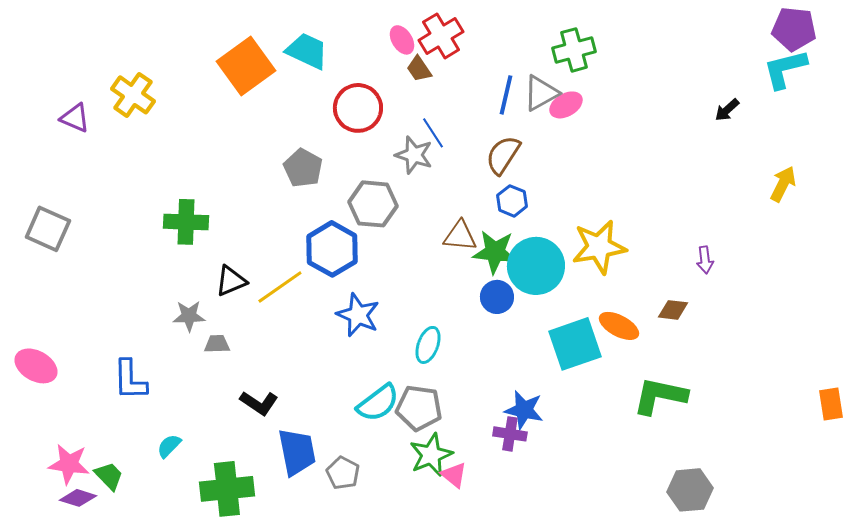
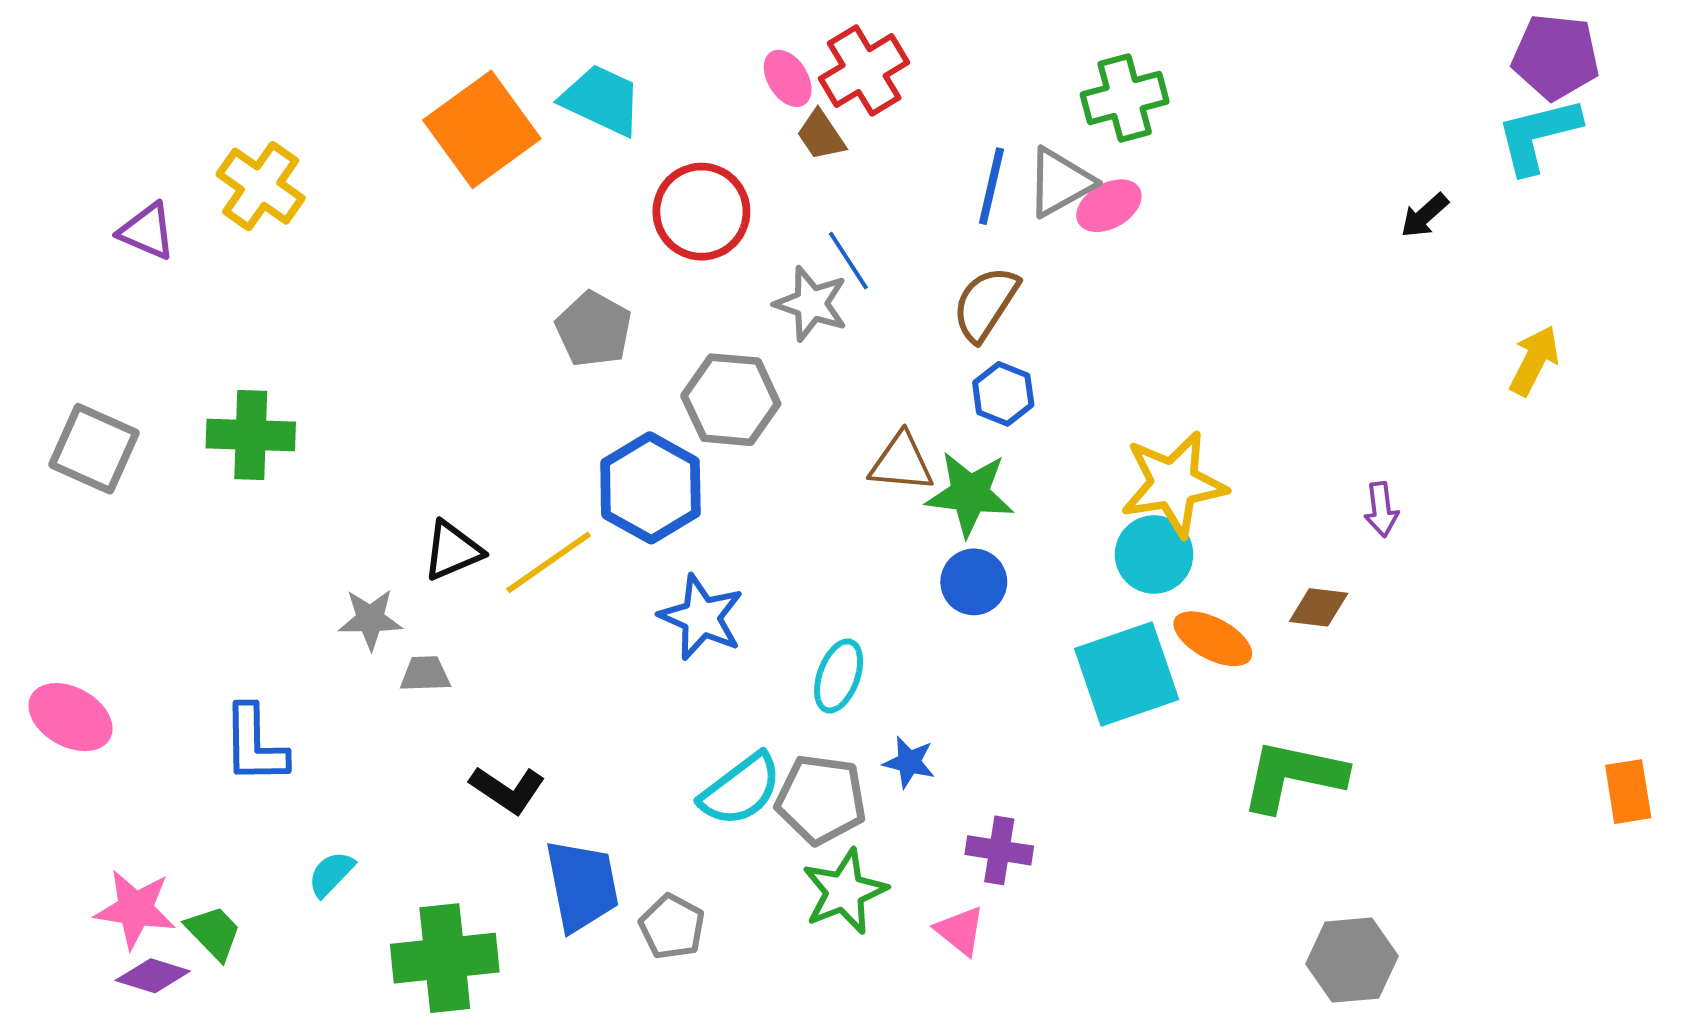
green cross: (186, 222) -> (251, 435), moved
cyan circle: (536, 266) -> (1154, 554), moved, size x0.7
blue star: (524, 410) -> (909, 762), moved, size x0.7
pink triangle: (454, 475) -> (960, 931), moved

